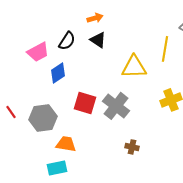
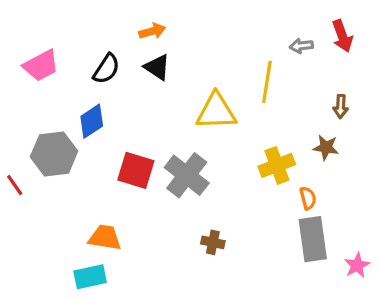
pink trapezoid: (38, 52) -> (41, 66), moved
gray hexagon: (43, 118) -> (54, 154), moved

